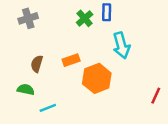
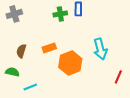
green cross: (85, 18) -> (60, 14), turned 32
cyan arrow: (121, 45) -> (100, 49), moved

